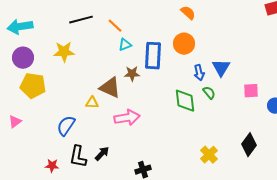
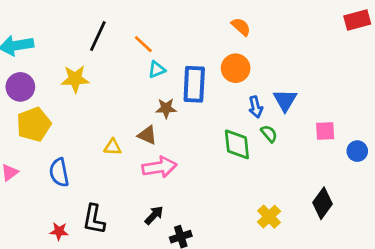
black line: (81, 20) -> (98, 36), turned -50
yellow pentagon: (33, 86) -> (34, 124), turned -30
brown triangle: (110, 88) -> (147, 135), moved, size x0.7
blue semicircle: (66, 126) -> (59, 172), moved, turned -45
black arrow: (102, 154) -> (154, 215), moved

